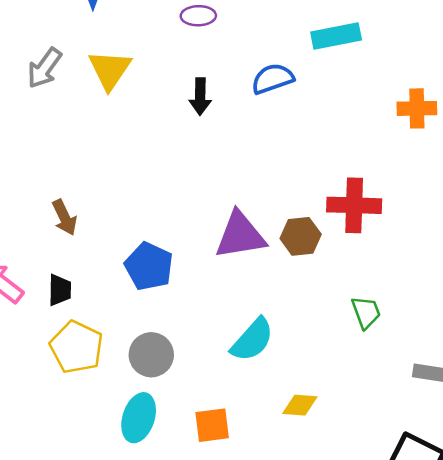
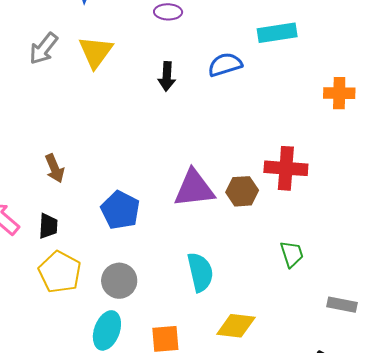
cyan semicircle: (252, 340) -> (200, 272), turned -57
yellow diamond: (300, 405) -> (236, 326), size x1.4

